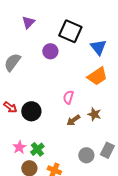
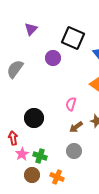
red arrow: (10, 107) -> (13, 138), moved, turned -136
green cross: (37, 149) -> (40, 156), turned -32
gray circle: (86, 155) -> (74, 151), moved

